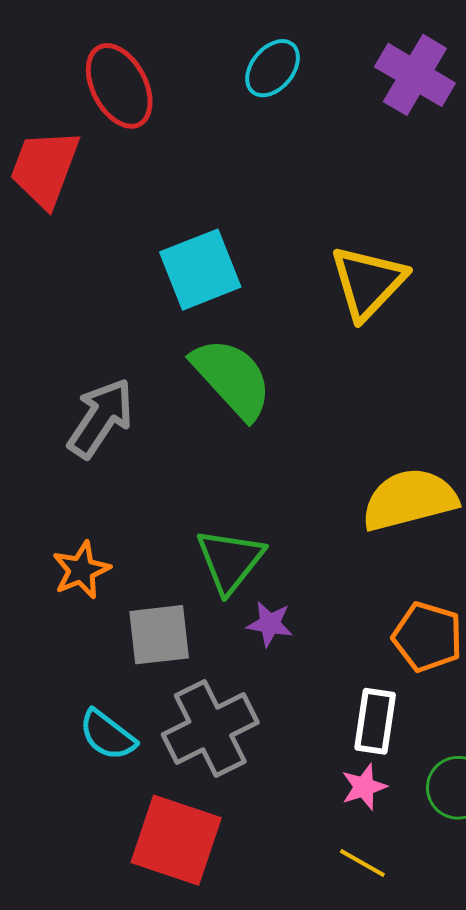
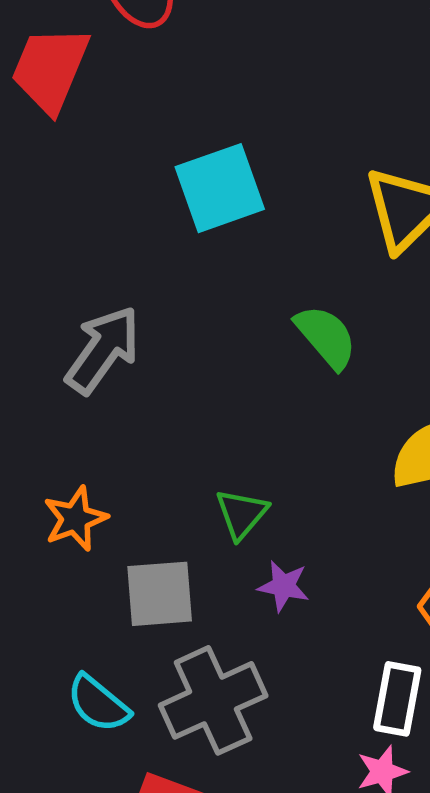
green semicircle: (232, 378) -> (326, 337), moved, size x0.7
green triangle: (230, 561) -> (242, 514), size x0.7

